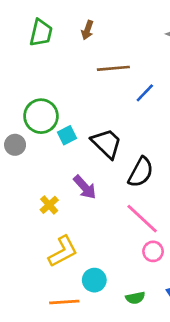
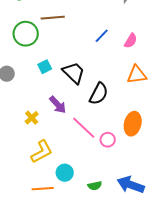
brown line: (113, 68) -> (53, 18), moved
green circle: (41, 116) -> (26, 34), moved
pink line: (142, 219) -> (84, 128), moved
pink circle: (153, 251) -> (108, 140), moved

